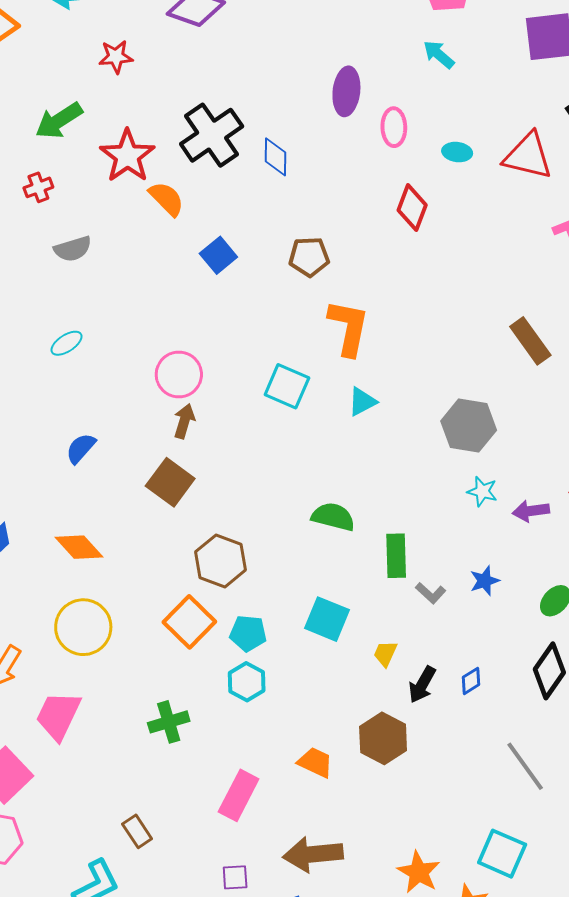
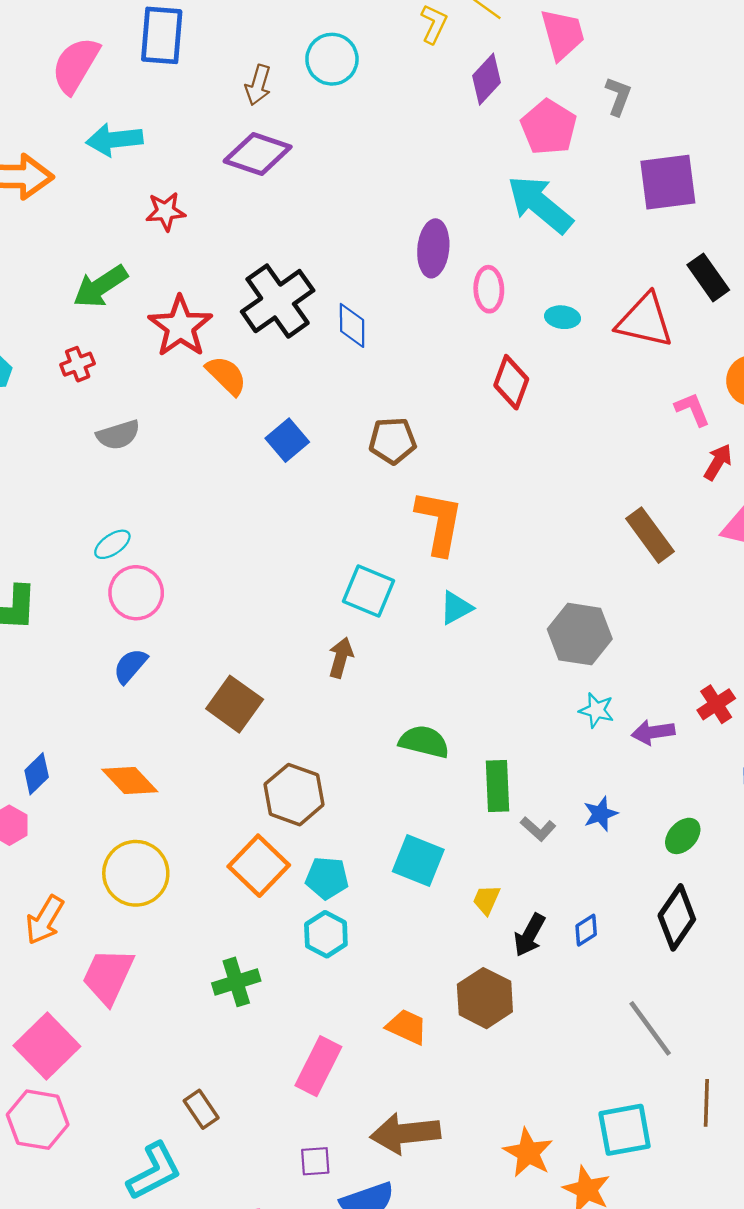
cyan arrow: (439, 55) -> (540, 204), size x1.8
pink circle: (179, 375) -> (136, 593), moved
brown arrow: (184, 421) -> (341, 658), moved
cyan square: (502, 854) -> (625, 1130), turned -33

